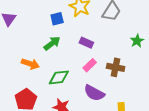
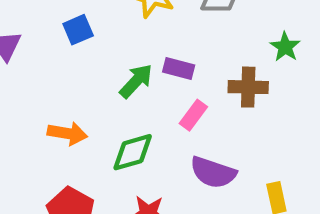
blue square: (57, 19) -> (78, 30), moved
green arrow: (52, 43) -> (136, 81), moved
brown cross: (116, 67) -> (248, 87), moved

